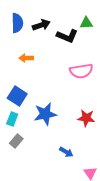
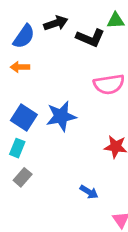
blue semicircle: (17, 23) -> (24, 36), moved, turned 36
orange arrow: (26, 58) -> (20, 67), moved
blue star: (45, 114) -> (61, 116), moved

